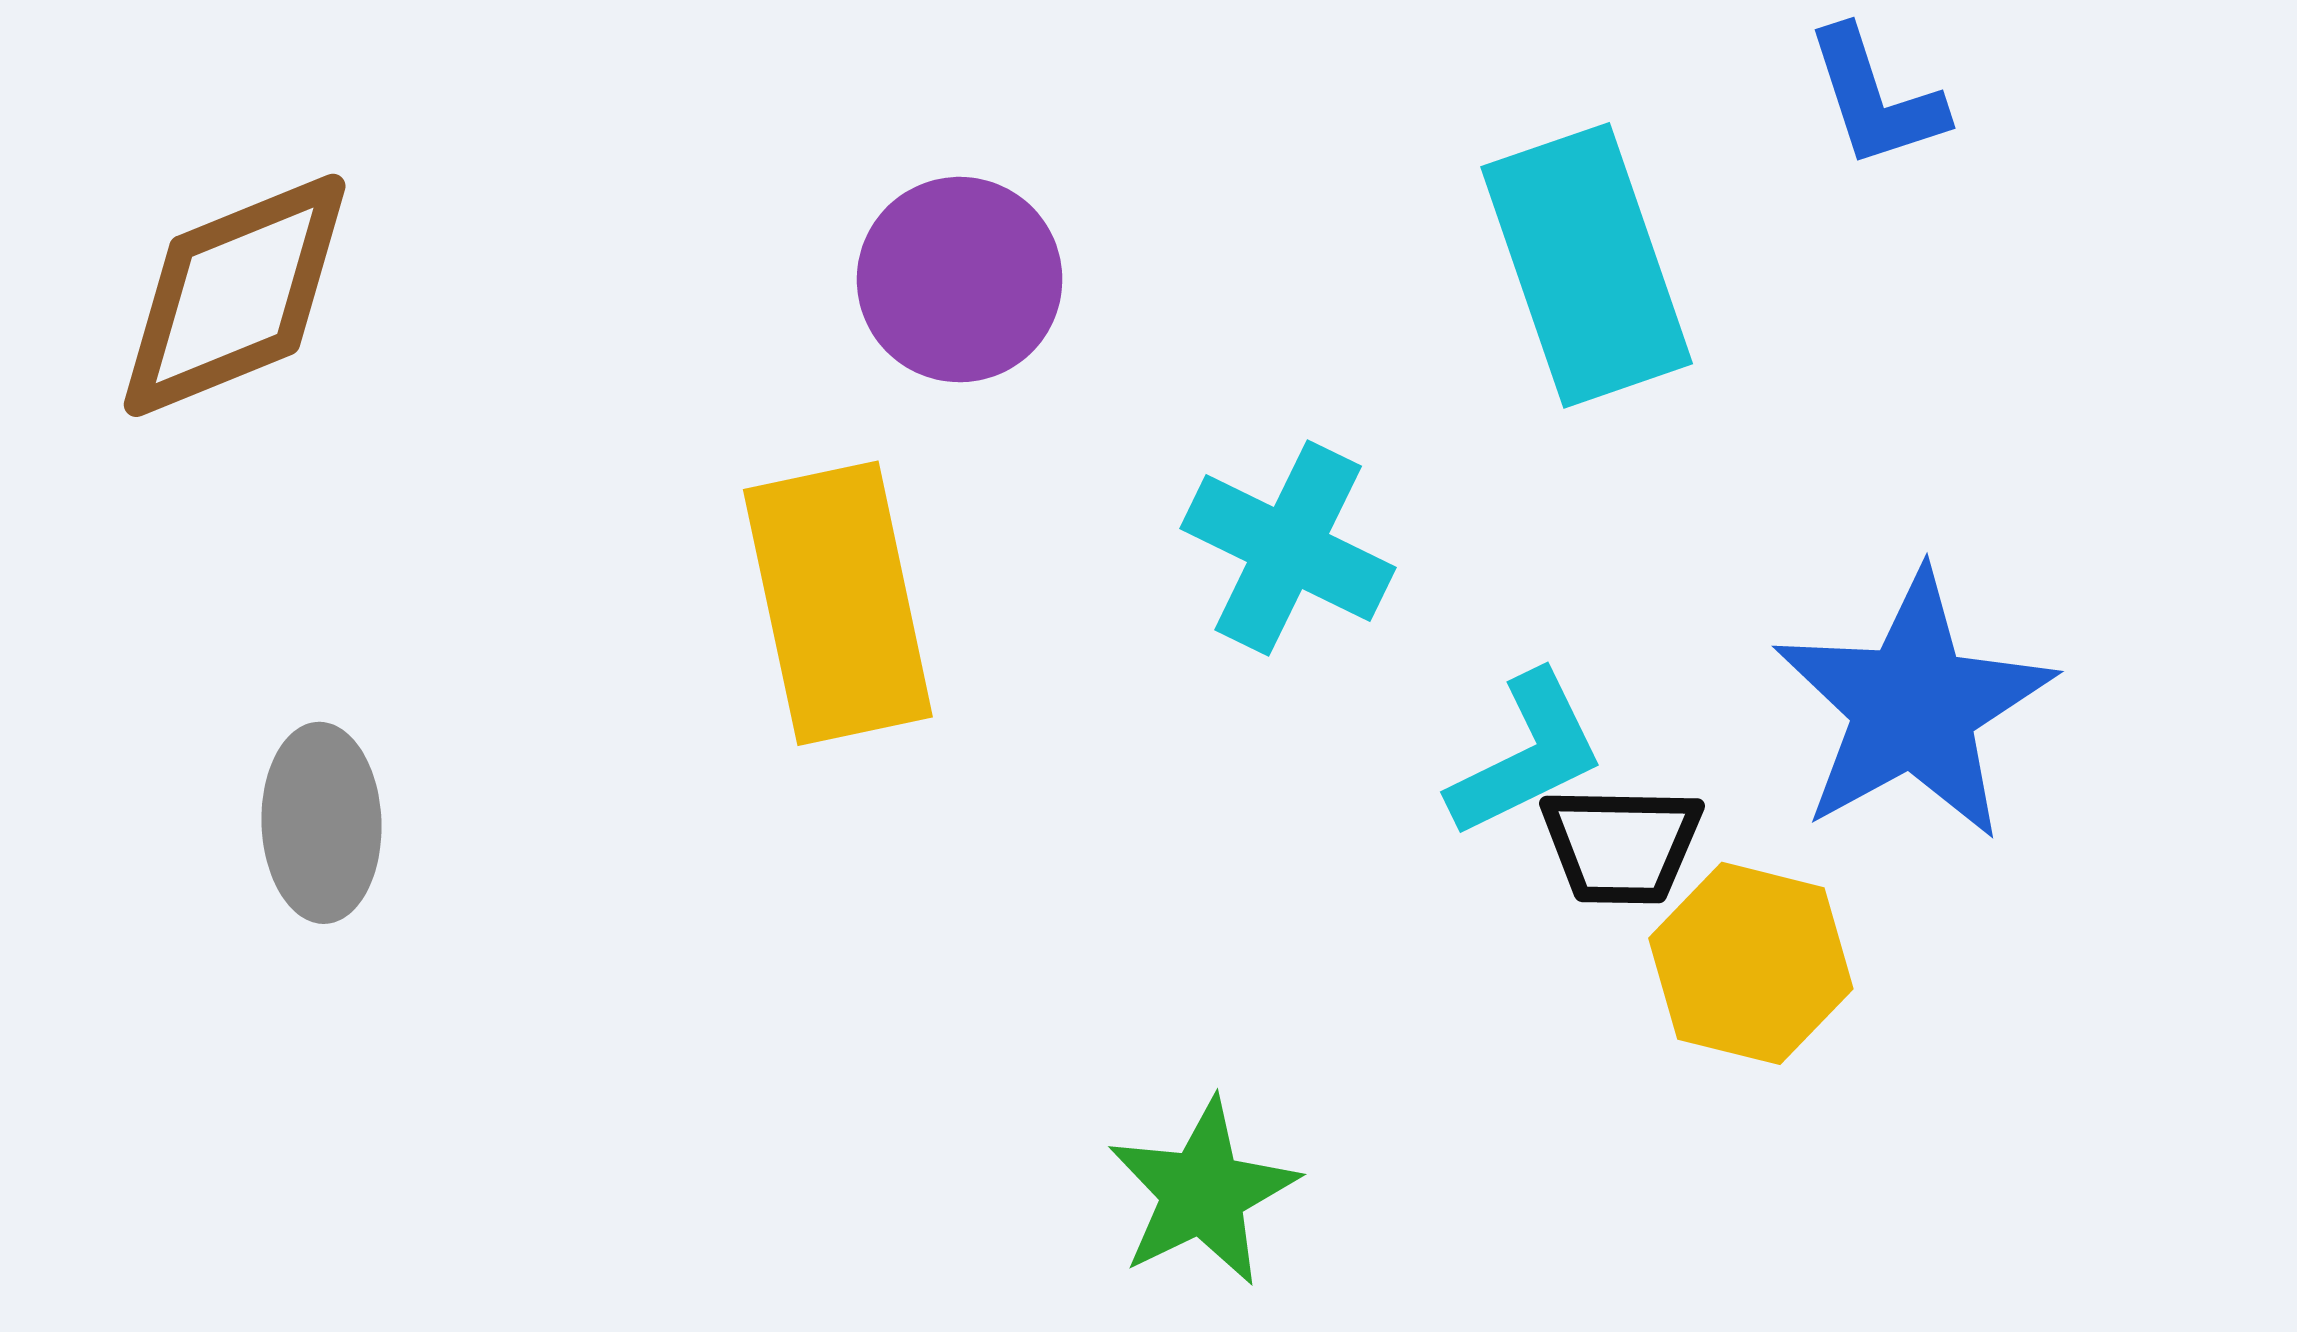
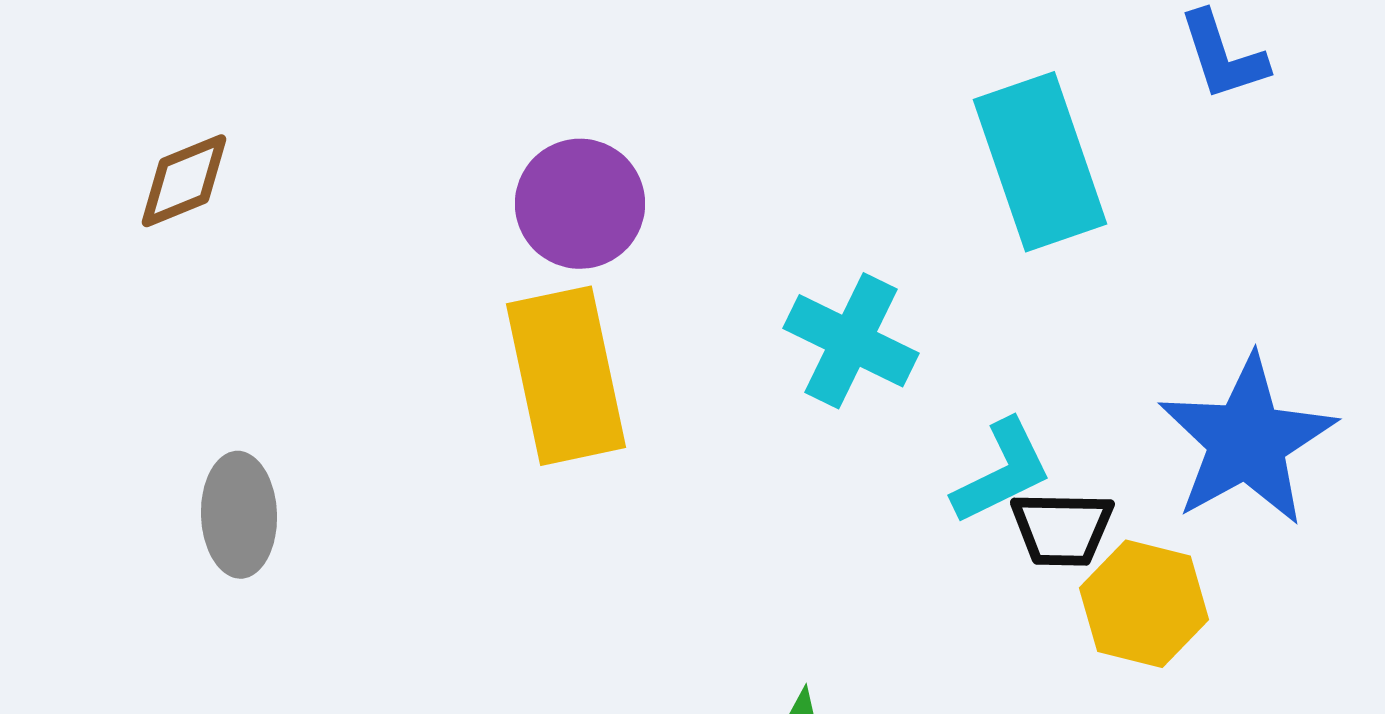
purple circle: (960, 280) -> (580, 204), moved
brown diamond: (235, 295) -> (184, 181), size x0.6

